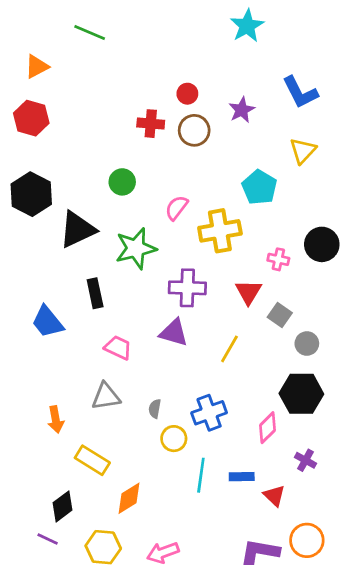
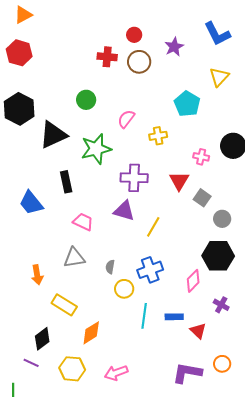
yellow cross: (220, 231) -> (158, 136), size x0.6
yellow line: (229, 349) -> (153, 227), moved
orange circle: (307, 540) -> (222, 364), size x0.7

